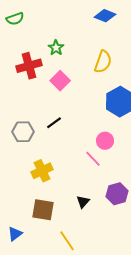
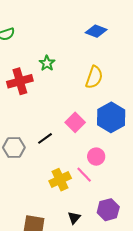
pink square: (60, 81) -> (75, 122), moved
yellow cross: (42, 171) -> (60, 180), moved

